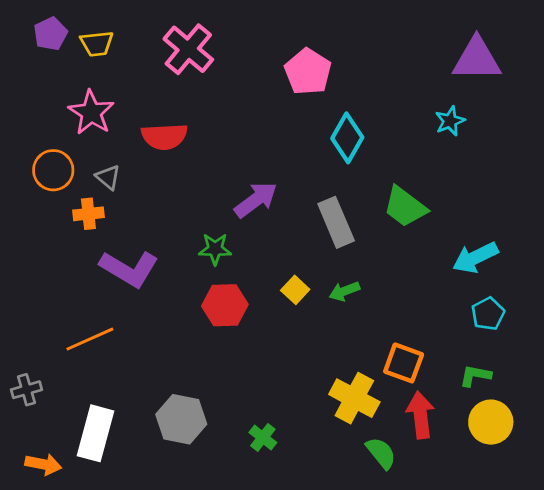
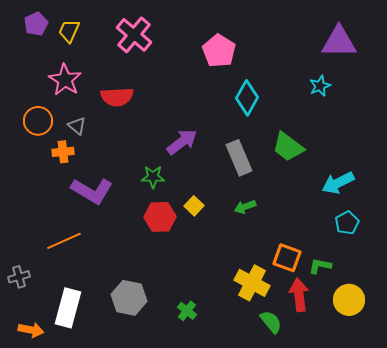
yellow trapezoid: (97, 44) -> (69, 31), turned 120
yellow square: (295, 290) -> (194, 206), moved
green L-shape: (475, 376) -> (320, 266), moved

